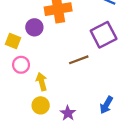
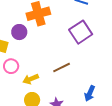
brown line: (79, 60) -> (62, 67), moved
yellow arrow: (42, 82) -> (31, 79), turned -91

